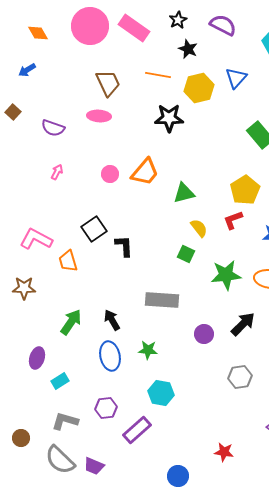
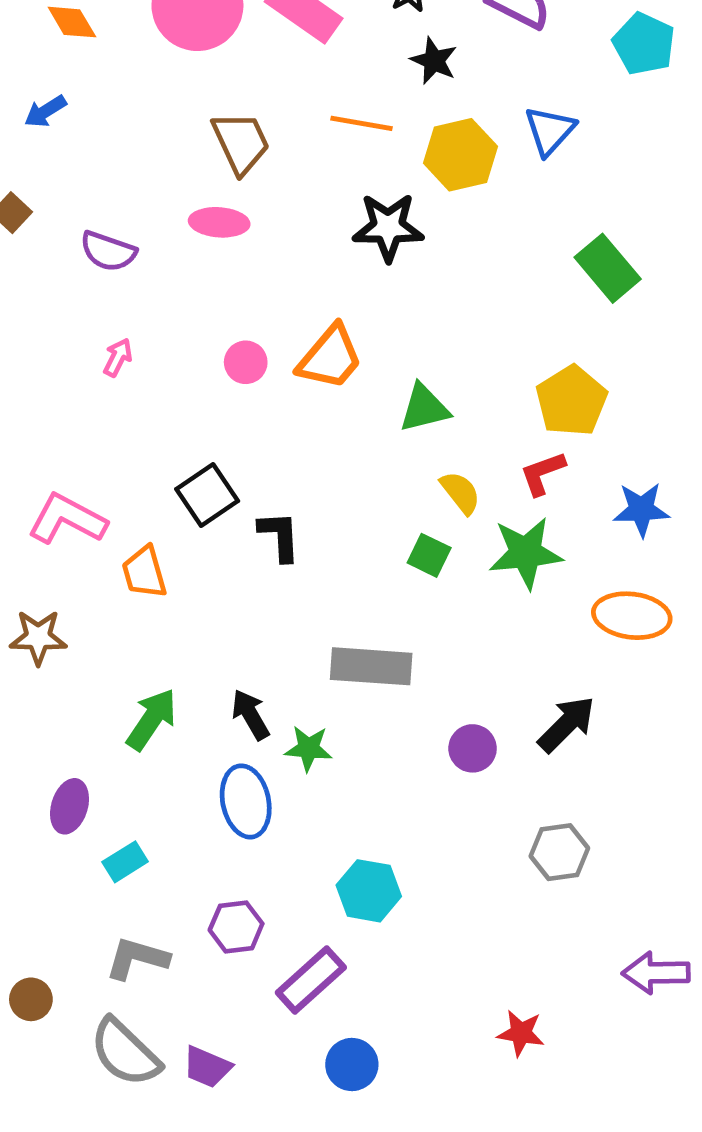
green star: (226, 275) -> (526, 553), moved
green star: (148, 350) -> (308, 748), moved
blue circle: (178, 476) -> (352, 1064), moved

